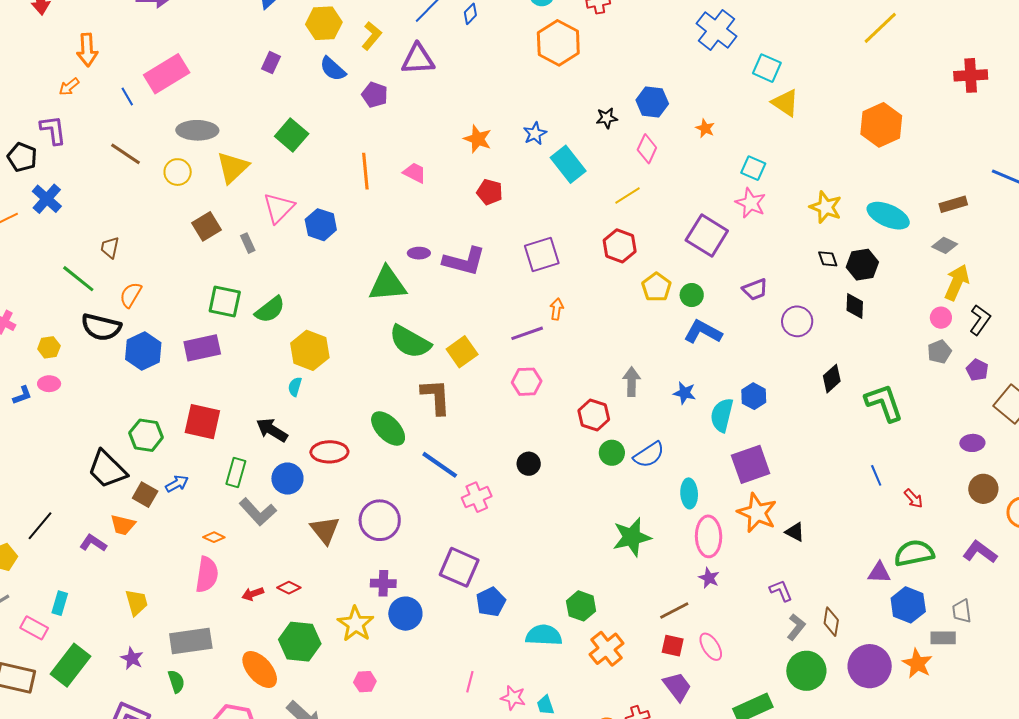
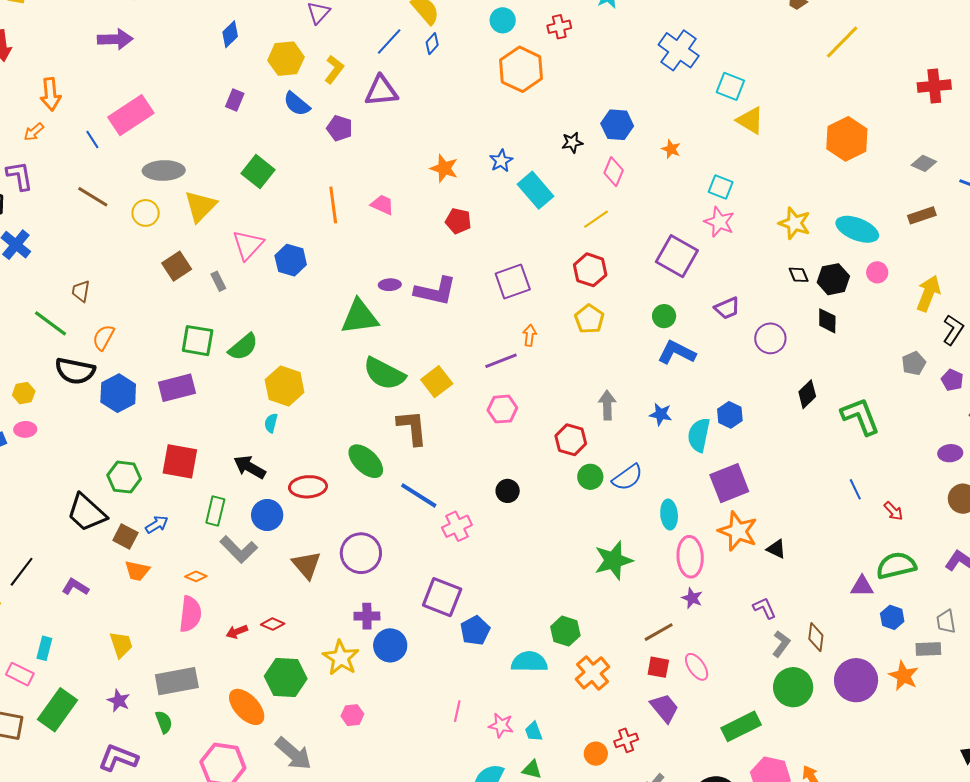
gray diamond: (945, 245) -> (924, 163), moved
yellow pentagon: (656, 287) -> (589, 319), moved
pink circle: (941, 318) -> (877, 272), moved
orange trapezoid: (123, 525) -> (137, 571), moved
blue hexagon: (908, 605) -> (892, 617), size x0.7

